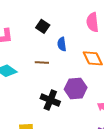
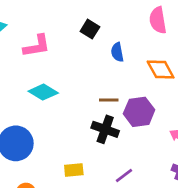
brown line: (42, 62) -> (109, 100), moved

